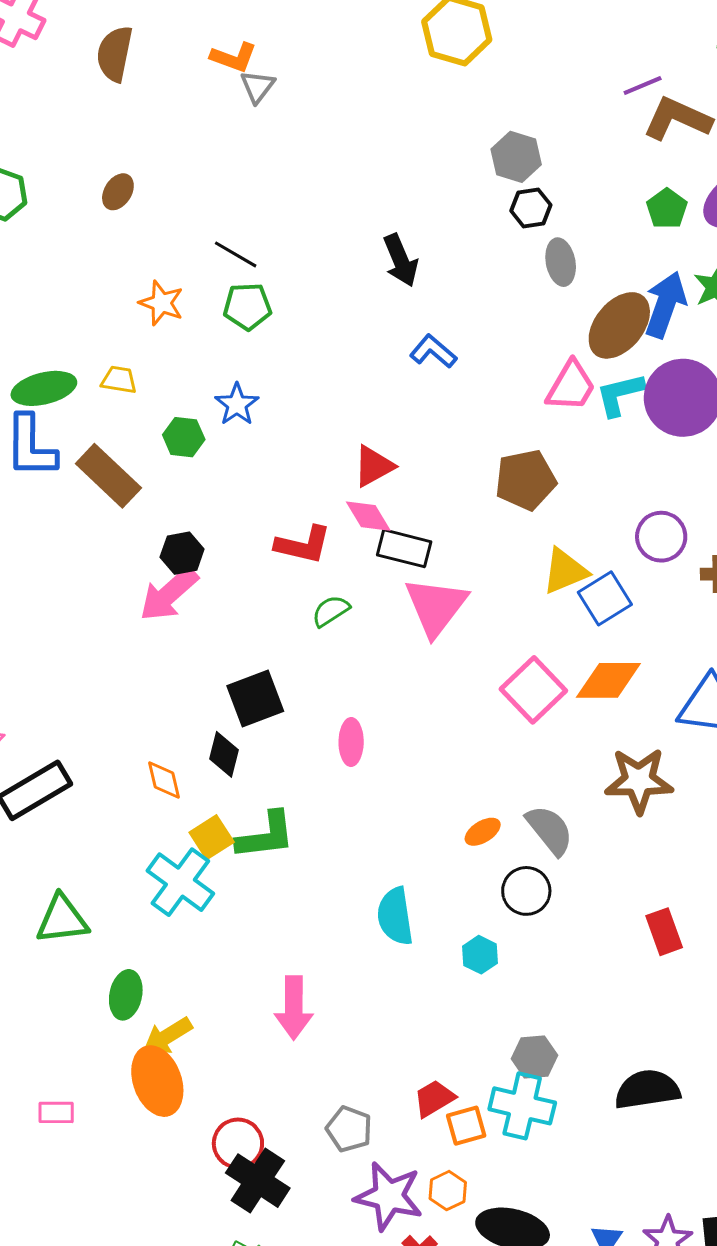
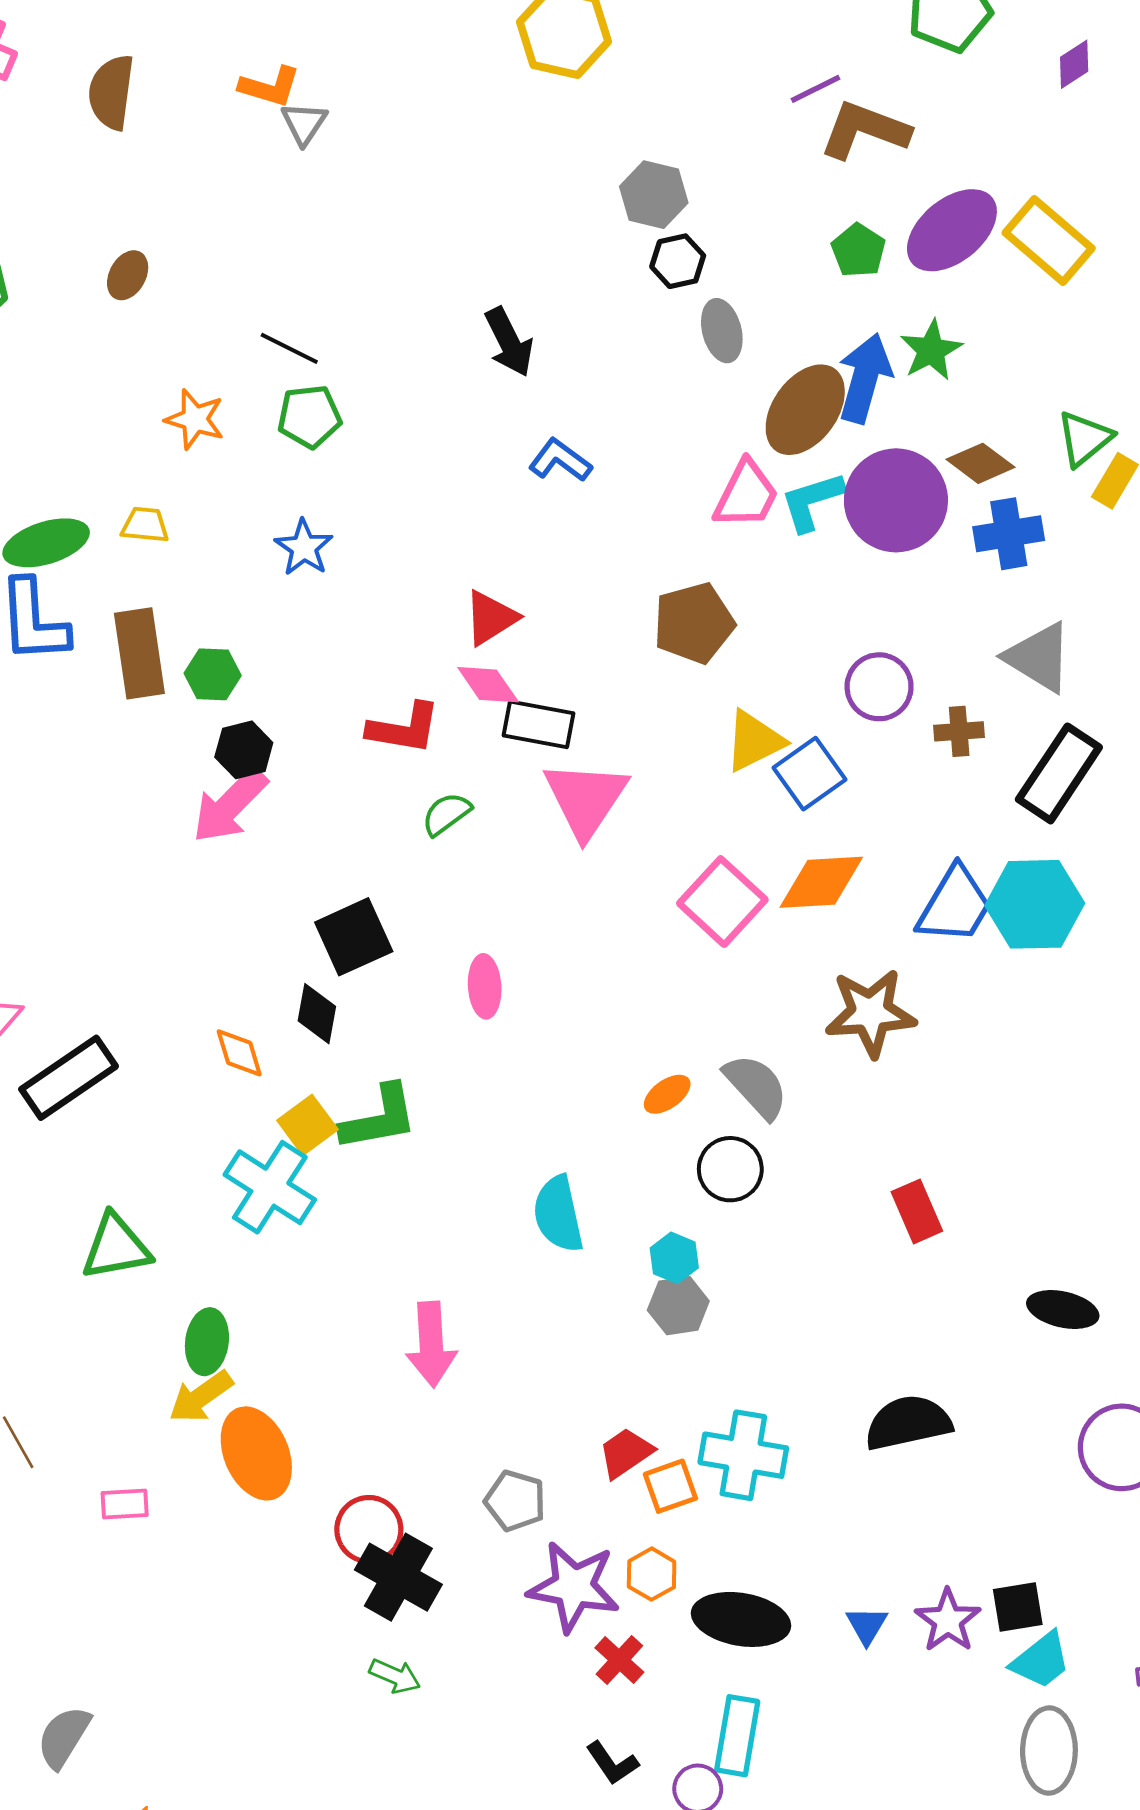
green hexagon: (184, 437) -> (213, 674), moved
brown rectangle: (108, 476) -> (139, 653), turned 42
yellow arrow: (168, 1036) -> (201, 1397), moved
gray hexagon: (534, 1057) -> (678, 1306), moved

